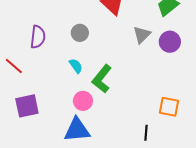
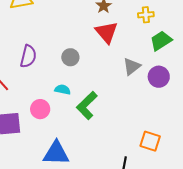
cyan semicircle: (76, 66) -> (63, 90), turned -49
pink circle: (83, 101) -> (40, 109), moved

